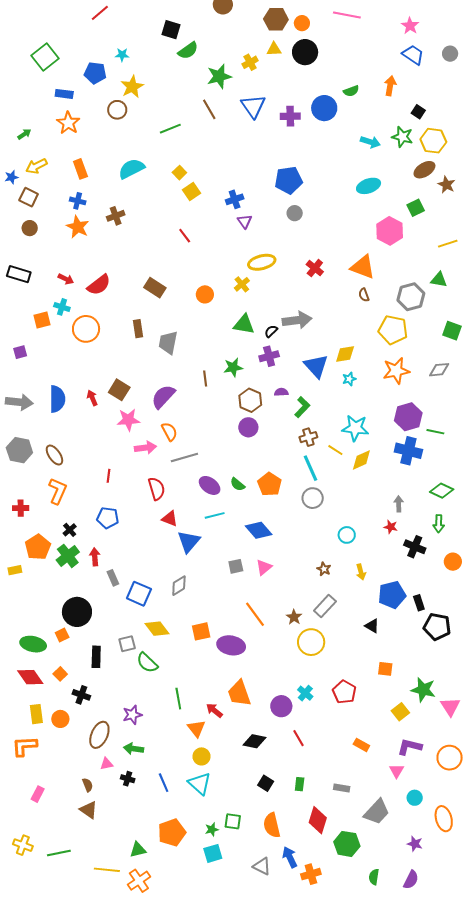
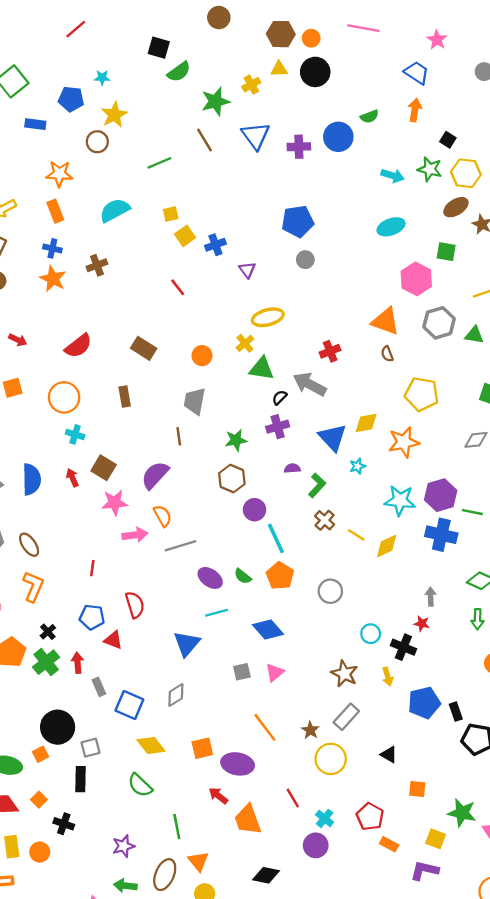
blue trapezoid: (413, 55) -> (417, 73), moved
orange star: (68, 123) -> (59, 174), moved, turned -30
yellow square: (179, 173) -> (171, 214), turned 32
blue cross: (235, 199) -> (215, 245), moved
green square: (416, 208) -> (446, 252), turned 36
red cross: (315, 268) -> (330, 351), moved, turned 30
red arrow: (66, 279) -> (18, 340), moved
gray hexagon: (411, 297) -> (439, 323), moved
cyan cross: (62, 307) -> (75, 434), moved
gray arrow: (297, 320) -> (310, 384), turned -144
green triangle: (244, 324) -> (262, 369), moved
gray trapezoid: (168, 343) -> (195, 401), moved
orange star: (396, 371) -> (404, 442), moved
brown line: (205, 378) -> (179, 436), moved
cyan star: (349, 379) -> (357, 466), moved
brown hexagon: (250, 400) -> (232, 479), moved
cyan star: (355, 428) -> (400, 500), moved
brown cross: (308, 437) -> (325, 520), turned -30
cyan line: (310, 468) -> (276, 538), moved
red semicircle: (157, 489) -> (135, 605), moved
red triangle: (170, 519) -> (113, 640), moved
black cross: (415, 547) -> (403, 647), moved
brown star: (324, 569) -> (344, 674), size x1.6
black triangle: (372, 626) -> (389, 755), moved
gray square: (127, 644) -> (91, 748), moved
purple circle: (281, 706) -> (316, 845), moved
red arrow: (214, 710) -> (218, 796), moved
yellow square: (400, 712) -> (436, 839), turned -30
brown ellipse: (99, 735) -> (165, 875), moved
red line: (298, 738) -> (293, 798), moved
orange rectangle: (361, 745) -> (389, 844), moved
purple L-shape: (409, 747) -> (424, 870), moved

